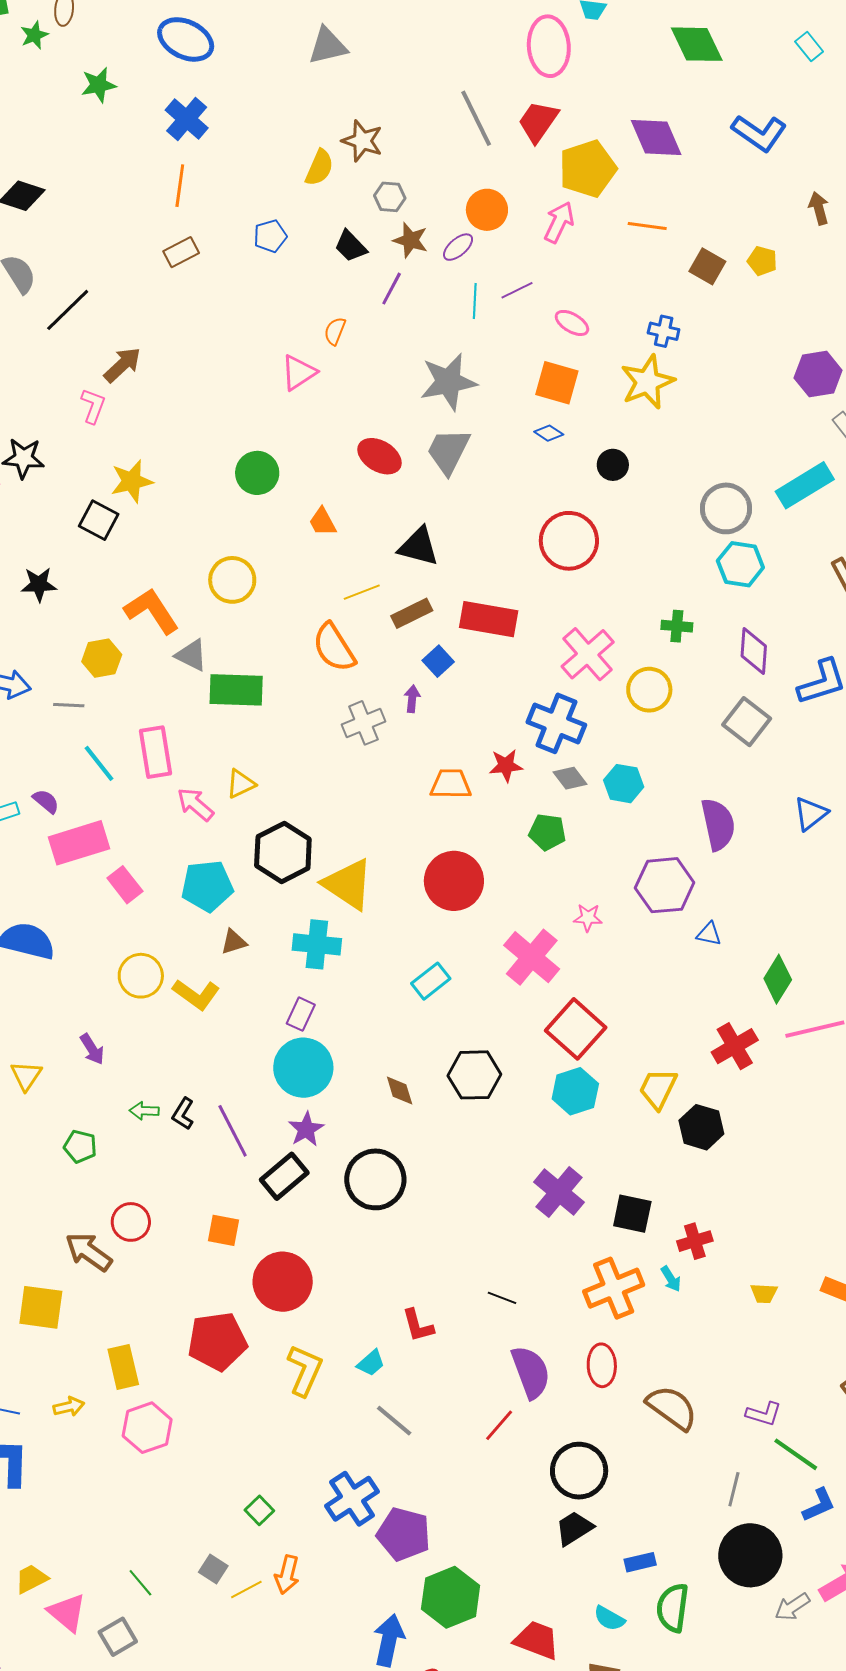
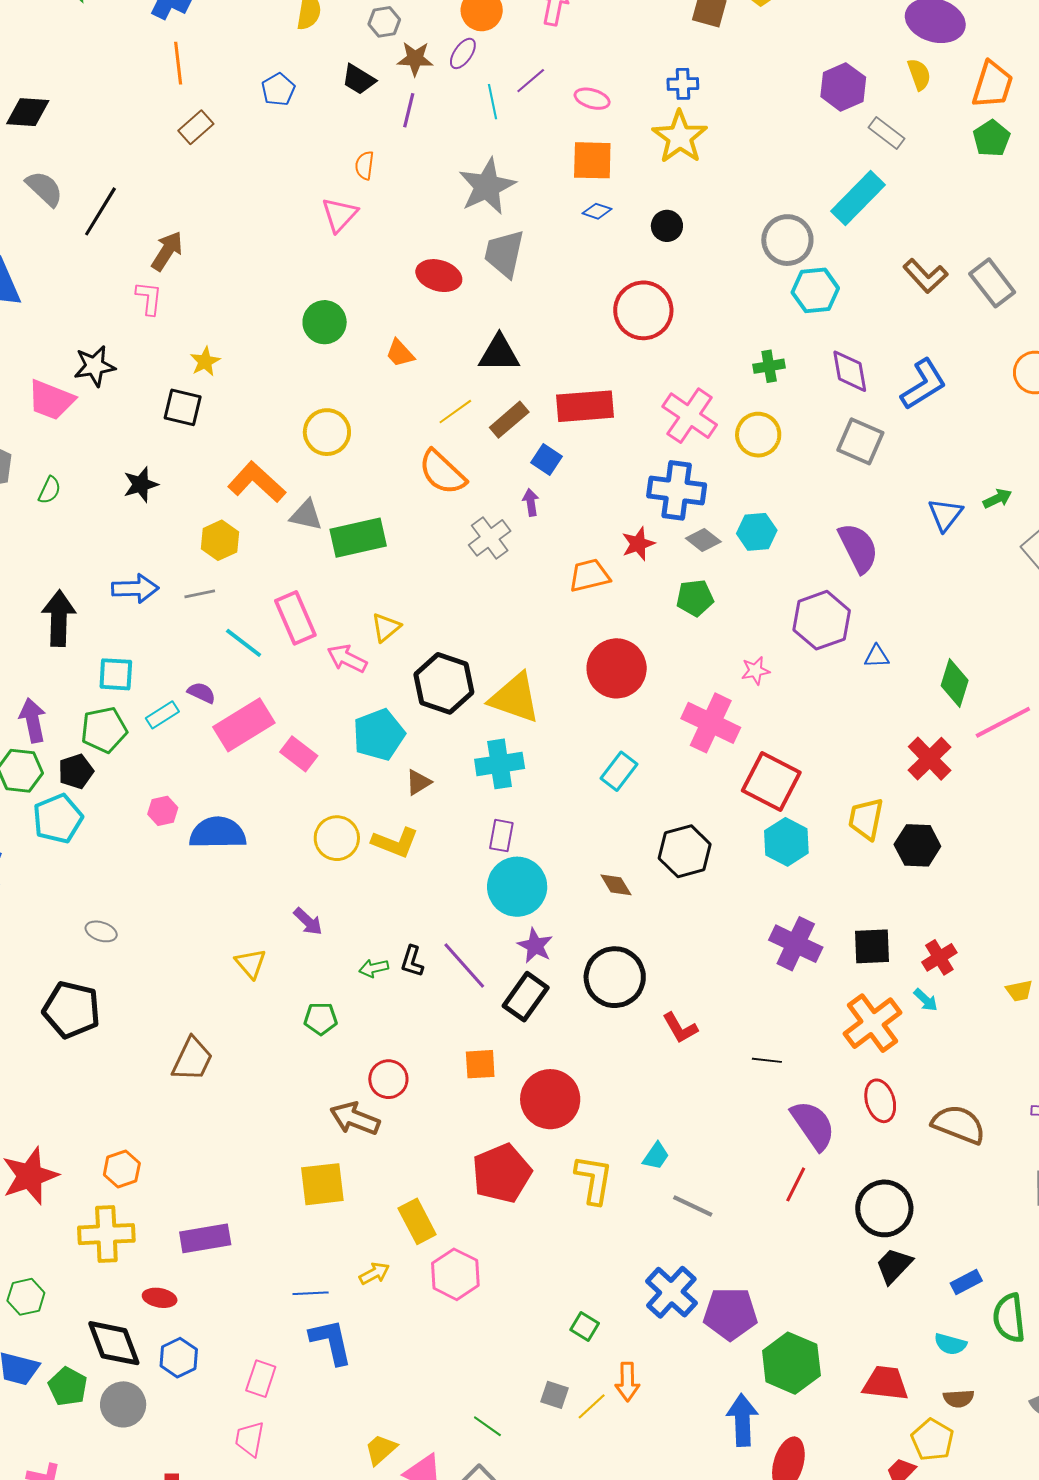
yellow star: (132, 481) -> (205, 361), size x0.7
red L-shape: (418, 1326) -> (680, 1028), moved

